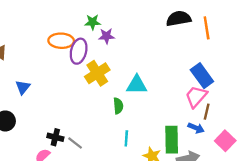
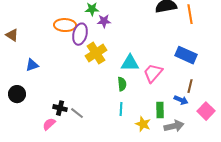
blue rectangle: (202, 76) -> (186, 55), turned -30
blue triangle: (23, 87) -> (32, 65), turned 32
pink trapezoid: (196, 97) -> (153, 73), moved
green semicircle: (118, 106) -> (122, 84), moved
green rectangle: (172, 140) -> (160, 110), size x0.7

